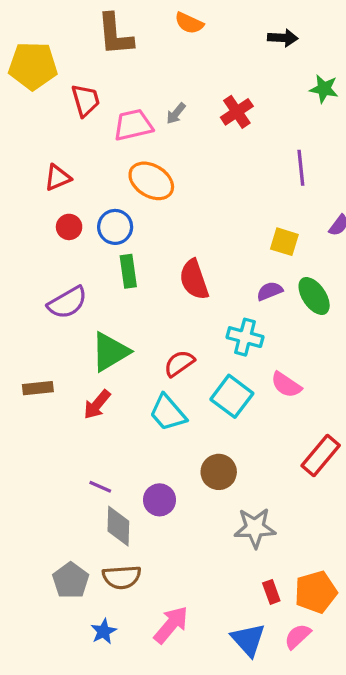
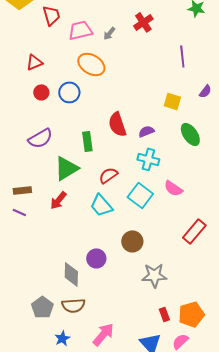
gray arrow: (176, 113) -> (109, 33), moved
green rectangle: (128, 271) -> (87, 141), moved
purple semicircle: (270, 291) -> (146, 131), moved
purple line: (100, 487) -> (19, 212), moved

